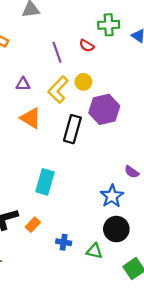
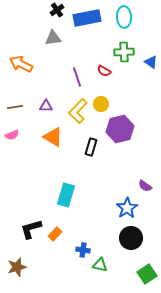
black rectangle: (72, 129) -> (91, 147), size x0.7
green triangle: (94, 251) -> (100, 265), moved

